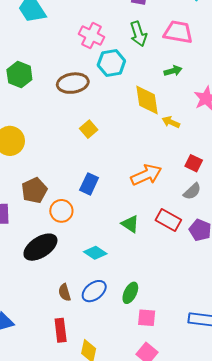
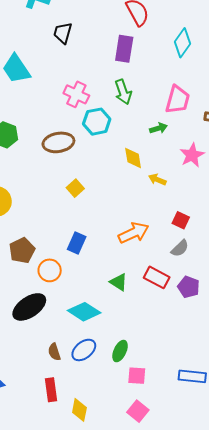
pink trapezoid: (178, 32) -> (178, 100), moved, turned 96
yellow diamond: (147, 100) -> (133, 158), size x0.7
cyan diamond: (95, 253) -> (84, 312), size x1.4

